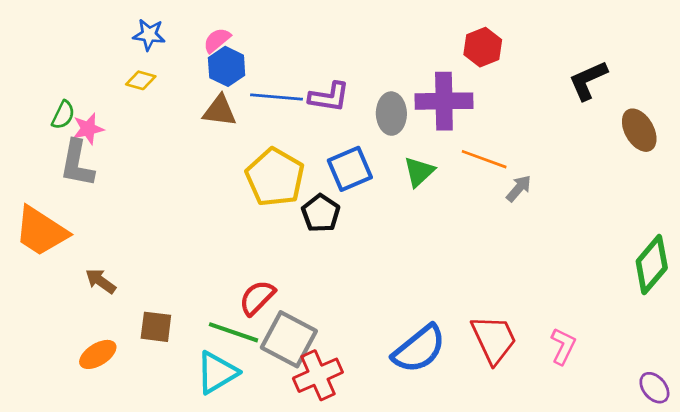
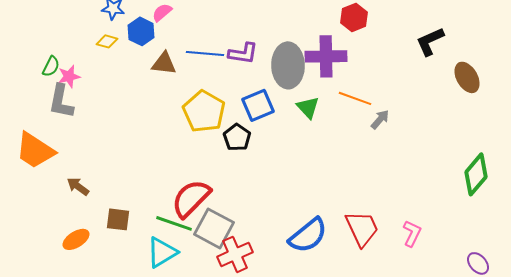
blue hexagon: (227, 66) -> (141, 31), moved
gray ellipse: (391, 114) -> (288, 65), size x1.5
green triangle: (419, 172) -> (308, 107), turned -30
red semicircle: (257, 298) -> (191, 198), size x1.5

